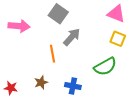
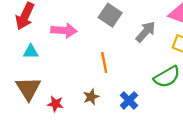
gray arrow: (72, 37) -> (146, 32), moved
blue cross: (73, 86) -> (129, 100), turned 35

